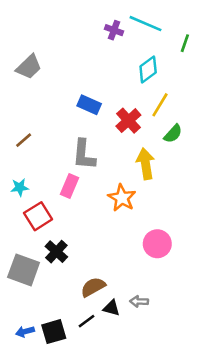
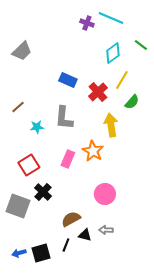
green line: (185, 43) -> (141, 45), moved, turned -72
pink rectangle: (69, 186) -> (68, 159), moved
cyan star: (20, 187) -> (37, 127), moved
pink circle: (157, 244) -> (105, 194), moved
black line: (87, 321) -> (66, 245), turned -32

